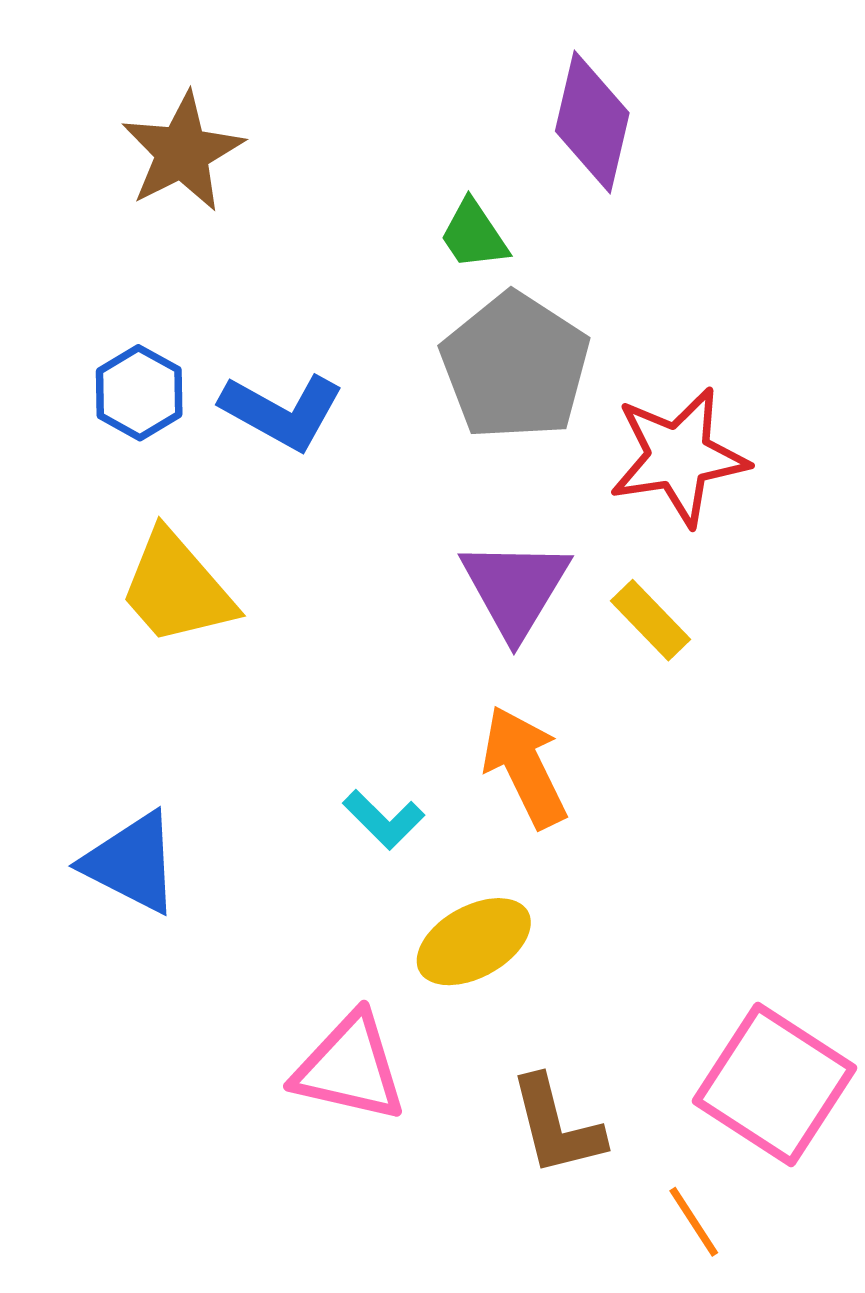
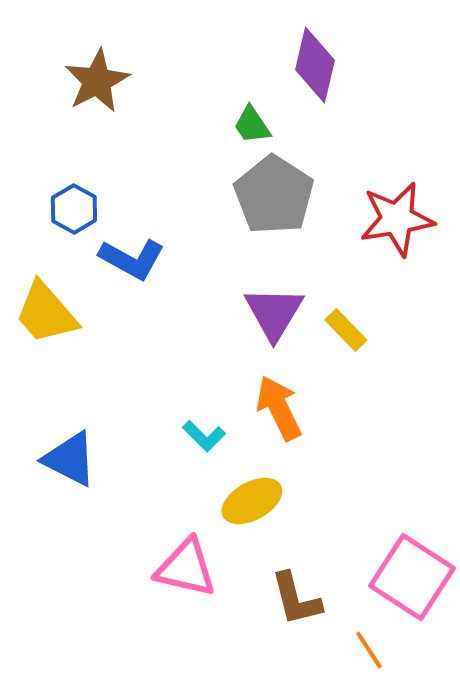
blue L-shape: (282, 412) -> (132, 259), moved
red star: (679, 457) -> (397, 219), moved
yellow trapezoid: (177, 588) -> (46, 313), moved

